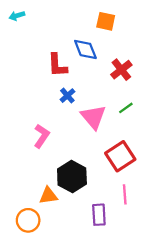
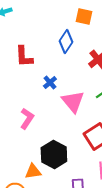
blue diamond: (85, 49) -> (66, 42), turned 55
red L-shape: (57, 65) -> (24, 56), moved

